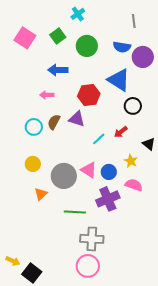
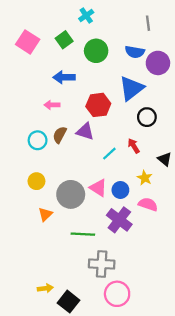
blue triangle: (119, 80) -> (131, 88), turned 50
red arrow: (121, 132) -> (134, 146), turned 96
purple cross: (108, 199) -> (119, 220), turned -30
yellow arrow: (13, 261) -> (45, 288), moved, turned -32
pink circle: (88, 266) -> (117, 294), moved
black square: (32, 273) -> (68, 302), moved

